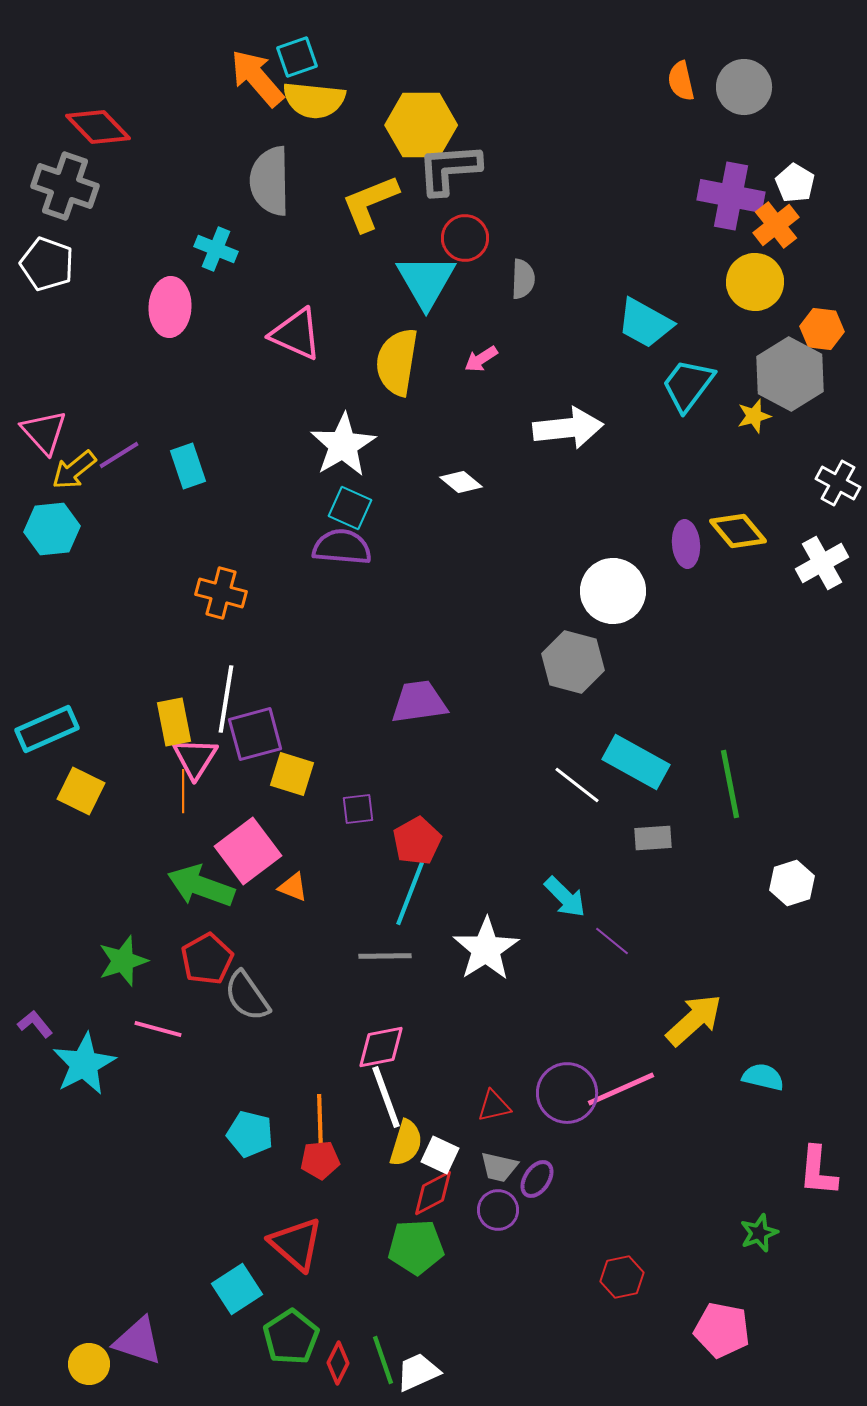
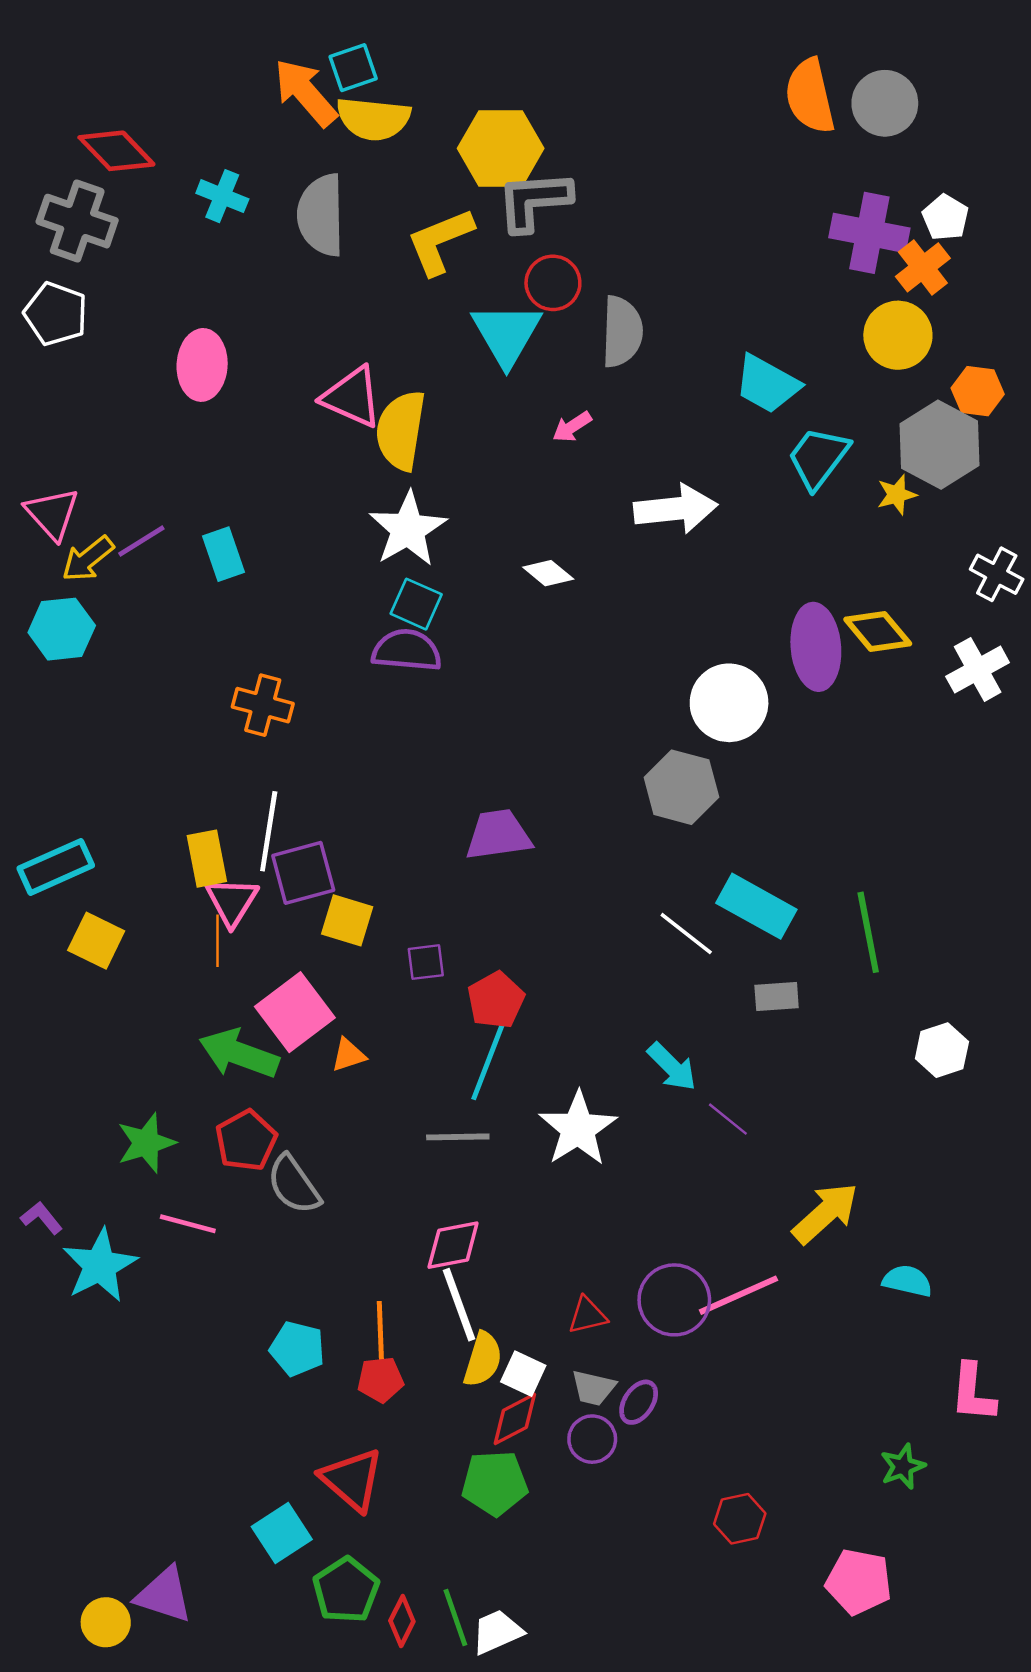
orange semicircle: (681, 81) -> (810, 96), size x1.6
cyan cross: (216, 249) -> (222, 196), moved
gray semicircle: (523, 279) -> (622, 332), size x1.5
yellow semicircle: (397, 362) -> (401, 430), moved
purple ellipse: (686, 544) -> (816, 647), size x1.5
orange triangle: (293, 887) -> (348, 1055), turned -40

